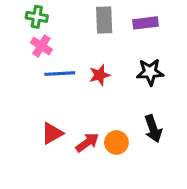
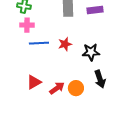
pink cross: (41, 46) -> (27, 25), turned -32
black star: (150, 72) -> (91, 52), moved

